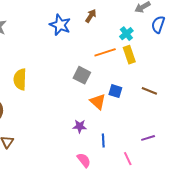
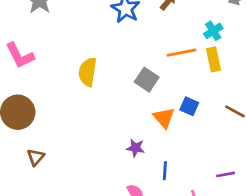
yellow semicircle: (20, 79) -> (88, 72), moved

